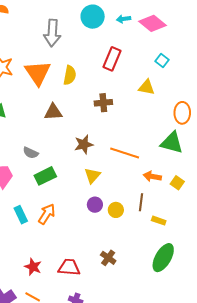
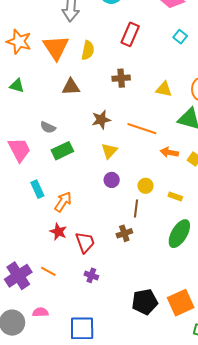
yellow triangle: (147, 87) -> (164, 89), moved
brown line: (141, 202) -> (136, 209), moved
yellow circle: (116, 210) -> (146, 186), moved
orange arrow: (47, 214) -> (63, 202), moved
brown cross: (108, 258) -> (124, 233), turned 35
red star: (33, 267) -> (58, 232), moved
red trapezoid: (69, 267) -> (85, 242), turned 65

